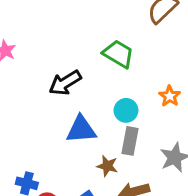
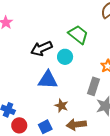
cyan circle: (126, 110) -> (65, 57), moved
gray rectangle: (130, 141) -> (93, 86), moved

